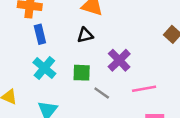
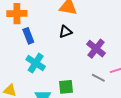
green square: (82, 73) -> (66, 87), moved
gray line: (102, 93) -> (98, 78), moved

